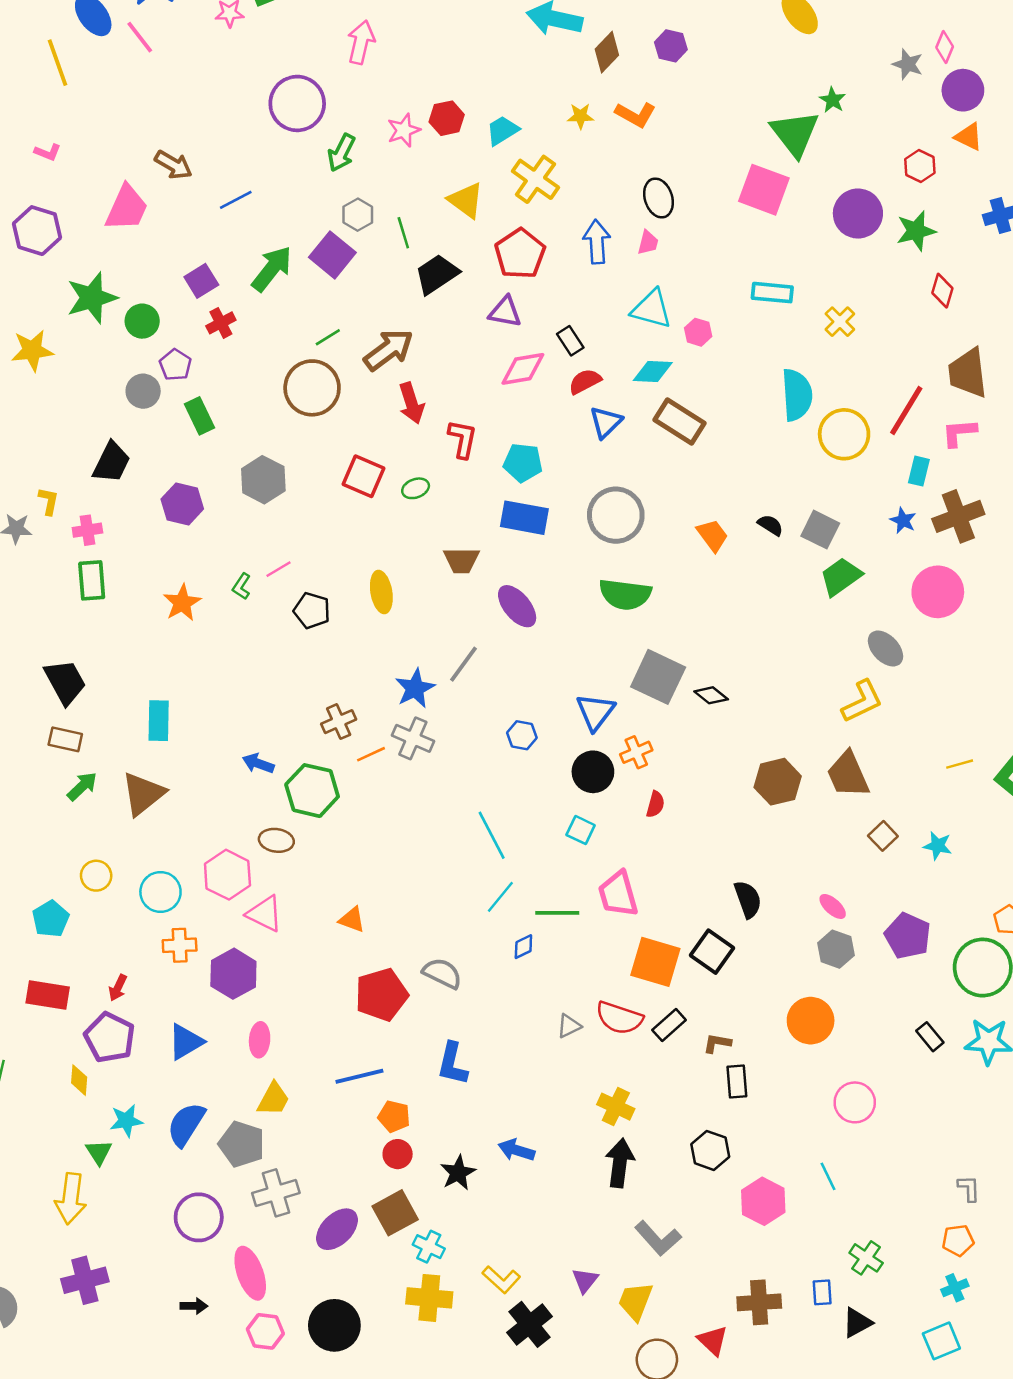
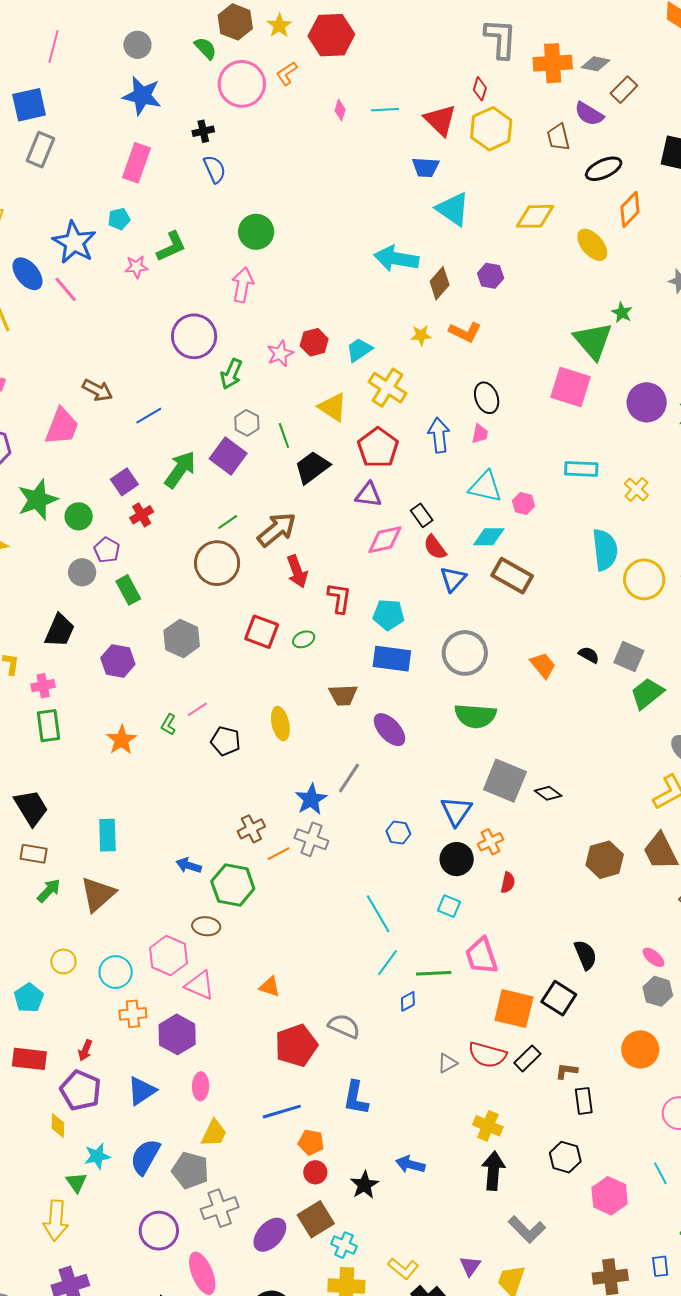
red semicircle: (585, 381) -> (435, 547), turned -96

